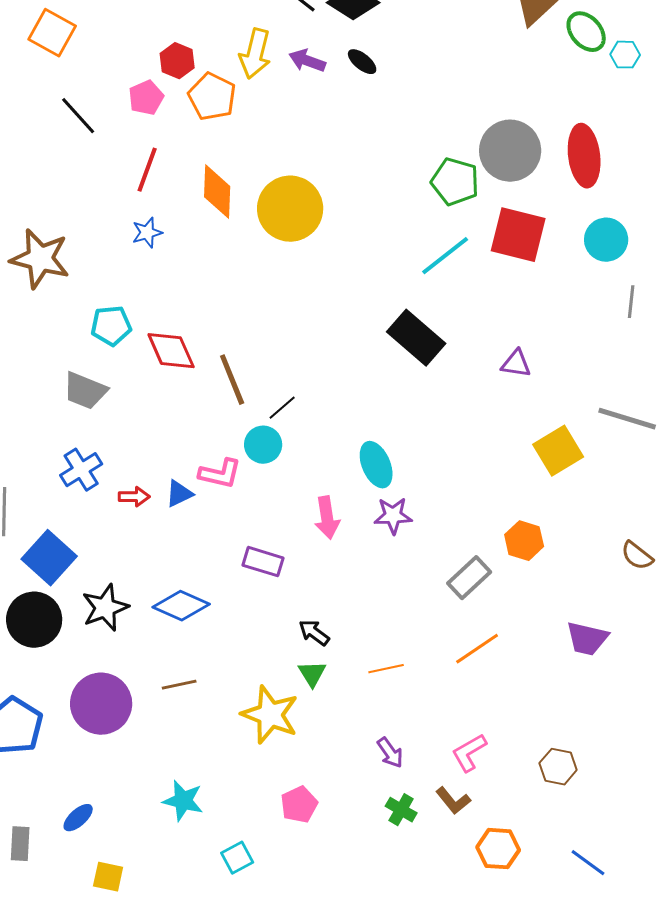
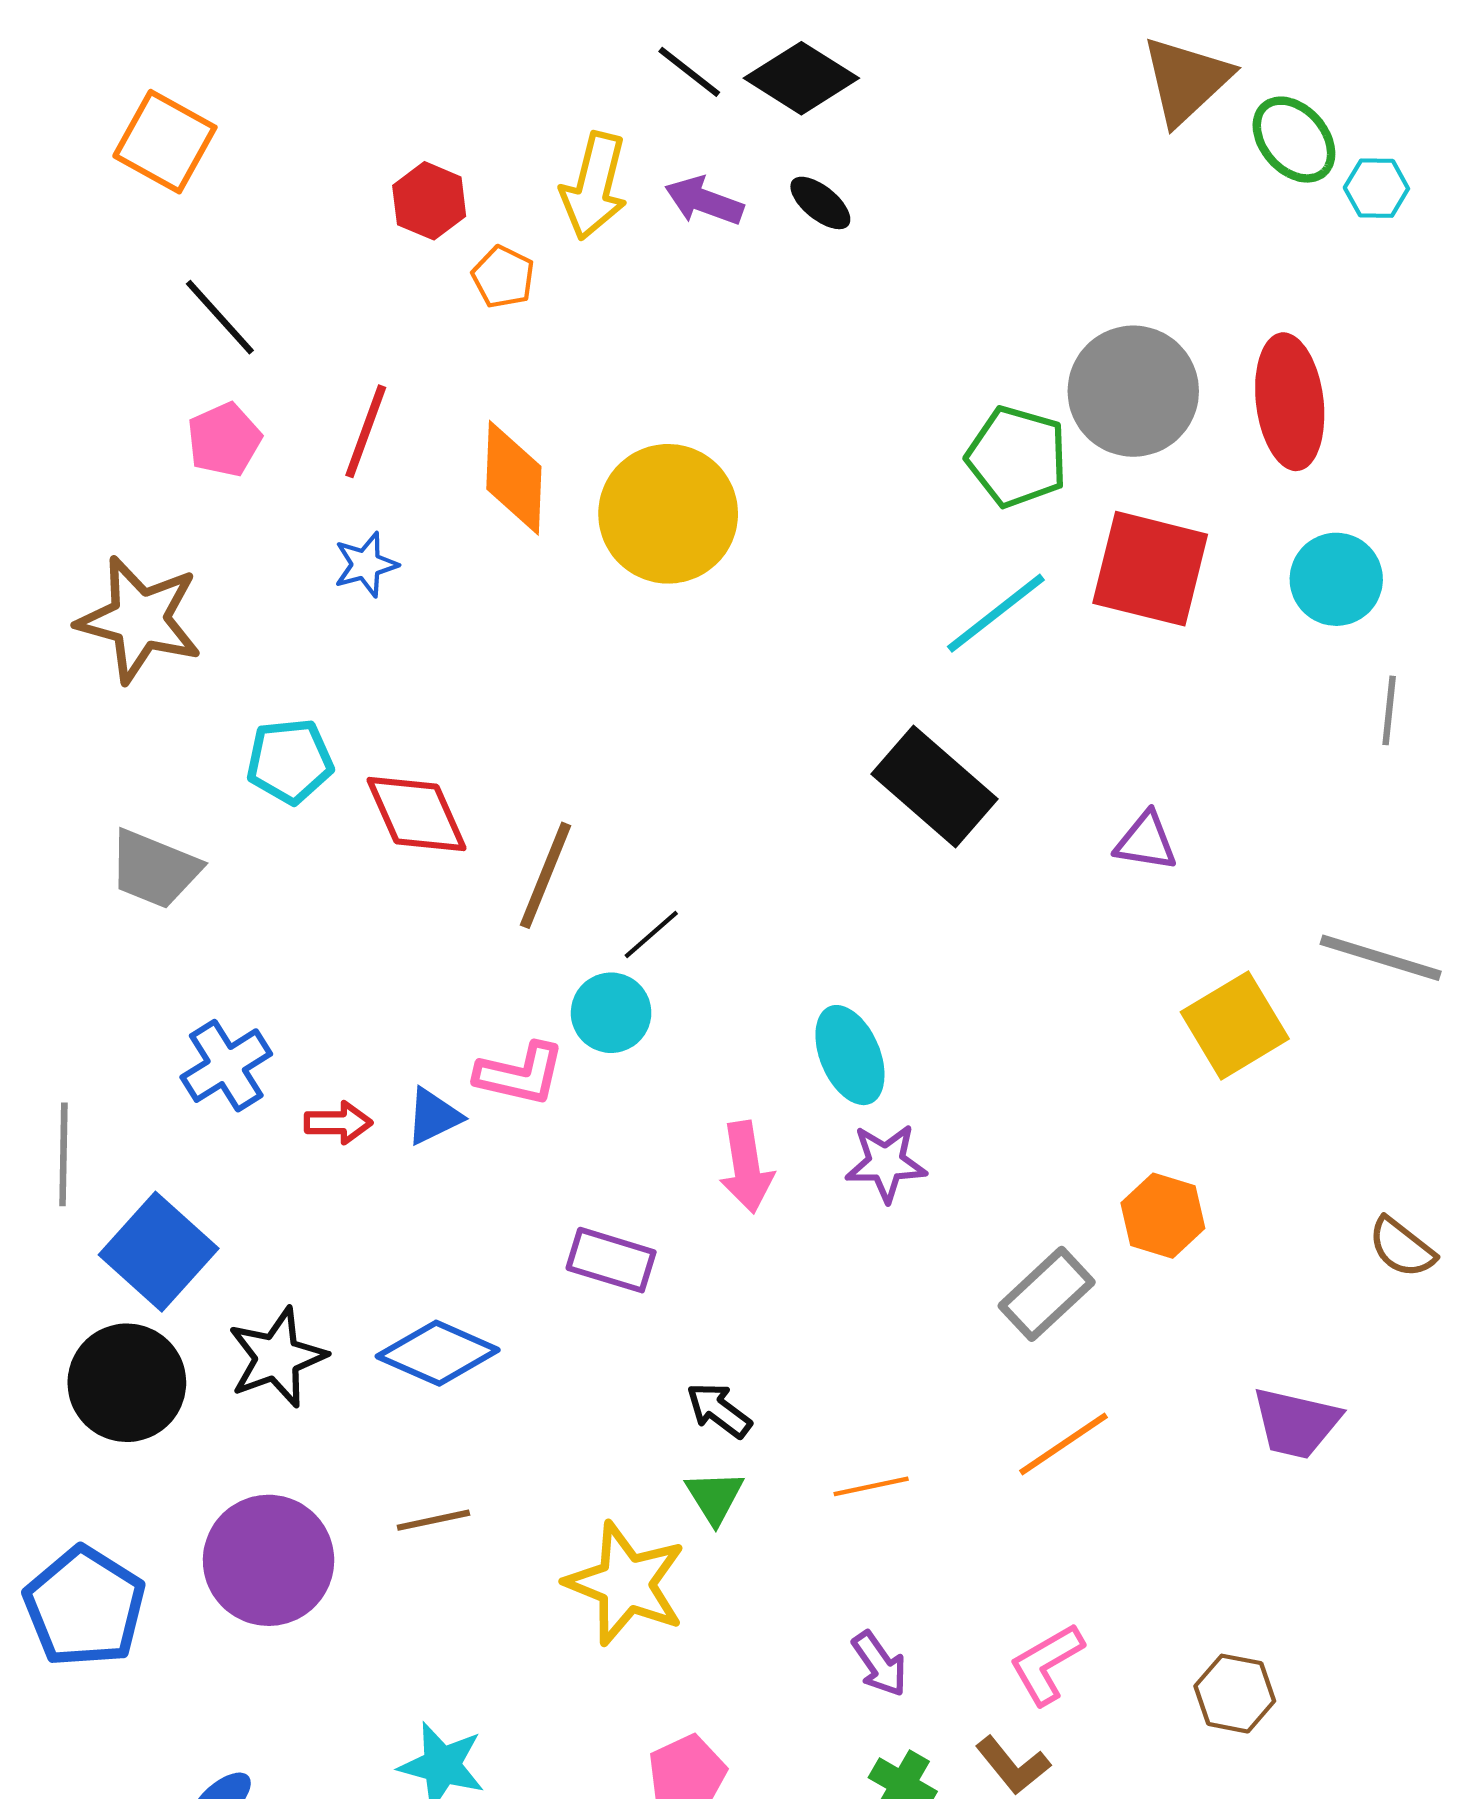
orange pentagon: (212, 97) -> (503, 277), size x0.6
pink pentagon: (146, 98) -> (224, 440), moved
brown line: (232, 380) -> (545, 875), turned 44
gray trapezoid: (85, 391) -> (154, 869), moved

